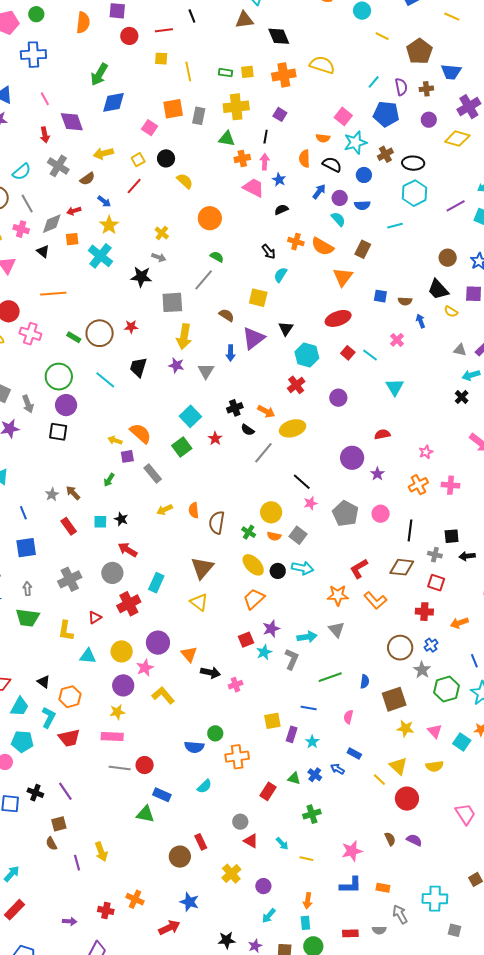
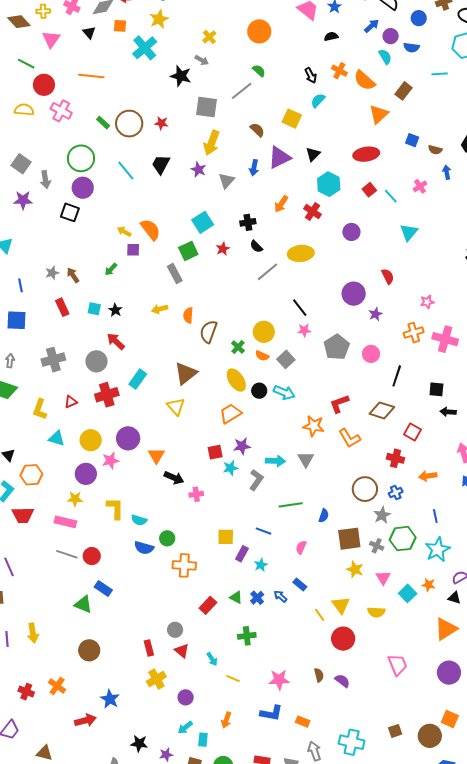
red cross: (296, 385) -> (313, 211), turned -30
orange arrow: (266, 411) -> (281, 204), moved, turned 84
red semicircle: (382, 434) -> (388, 276), turned 63
gray rectangle: (153, 473) -> (175, 274), moved
pink cross: (451, 485) -> (445, 339), size x1.4
gray cross: (435, 555) -> (377, 546), moved
yellow L-shape: (163, 695) -> (115, 508), moved, turned 30
cyan semicircle: (204, 786) -> (139, 520), moved, turned 49
red rectangle: (201, 842) -> (149, 648), moved
brown circle: (180, 857) -> (89, 650), moved
cyan rectangle: (305, 923) -> (203, 740), moved

